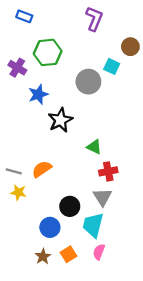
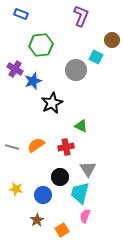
purple cross: (17, 68) -> (15, 69), moved
red cross: (108, 171) -> (66, 147), moved
yellow star: (18, 192) -> (16, 189), moved
orange square: (69, 254) -> (62, 230), moved

